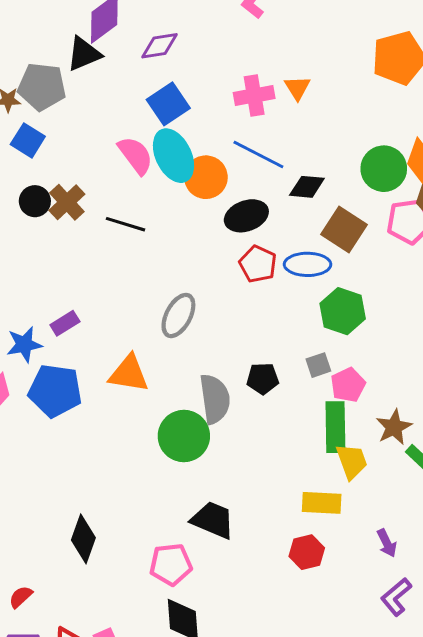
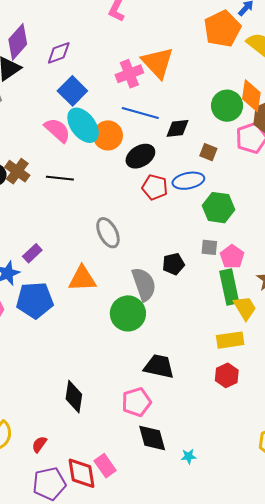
orange triangle: (297, 88) -> (158, 63), size x1.8
brown square: (344, 229) -> (208, 152), size x0.6
gray ellipse: (178, 316) -> (108, 233), turned -44
gray square: (318, 365) -> (209, 247), turned 36

